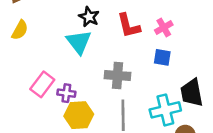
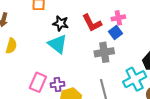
pink cross: (164, 28) -> (118, 18), turned 32
blue square: (162, 57) -> (116, 32), moved, turned -32
gray cross: (118, 76) -> (104, 52), moved

